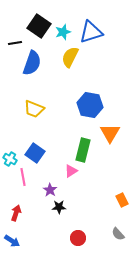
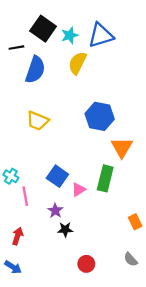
green rectangle: (83, 150) -> (105, 178), moved
blue square: (35, 153) -> (57, 176), moved

